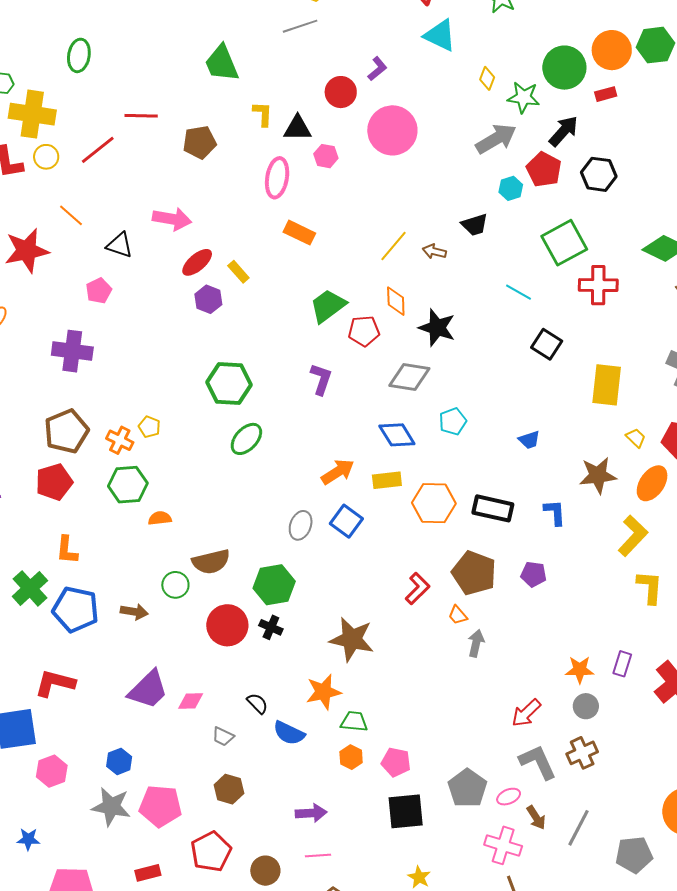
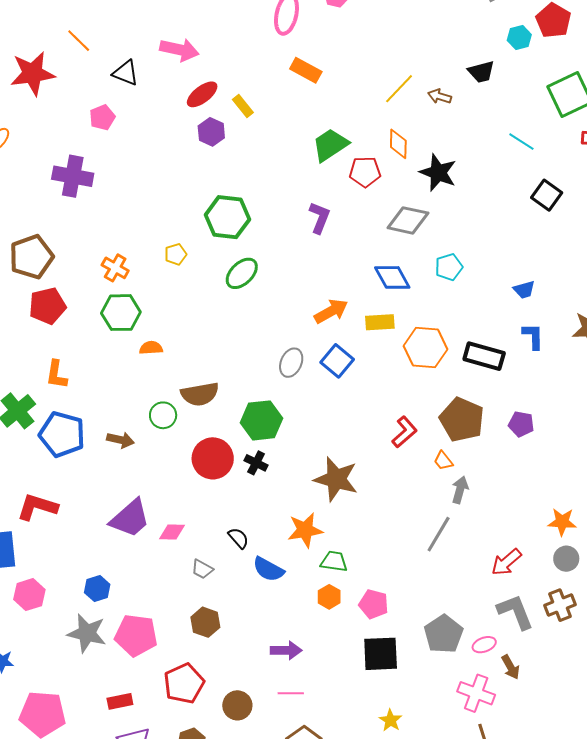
yellow pentagon: (149, 427) -> (176, 254), moved, turned 30
brown pentagon: (66, 431) -> (31, 257), moved
blue L-shape: (555, 512) -> (533, 336), moved
gray line: (579, 828) -> (439, 534), moved

